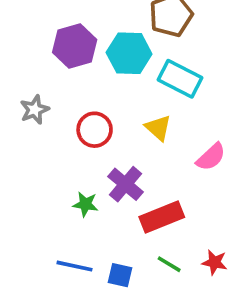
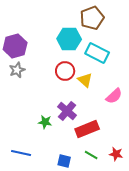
purple hexagon: (75, 46) -> (15, 46), moved
red circle: (95, 130) -> (65, 71), moved
blue line: (75, 266) -> (21, 153), moved

